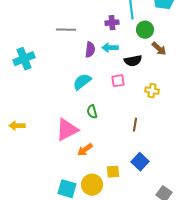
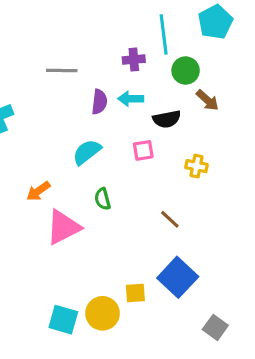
brown line: (135, 125) -> (170, 219), turned -56
orange arrow: (85, 150) -> (38, 191), moved
blue square: (140, 162) -> (178, 277), size x1.4

